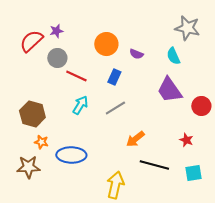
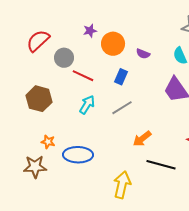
purple star: (56, 31) -> (90, 31), moved
brown hexagon: (32, 114) -> (39, 99), moved

